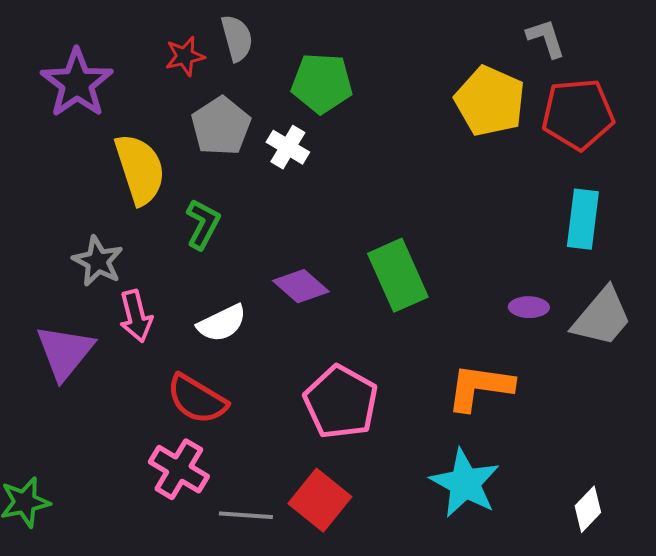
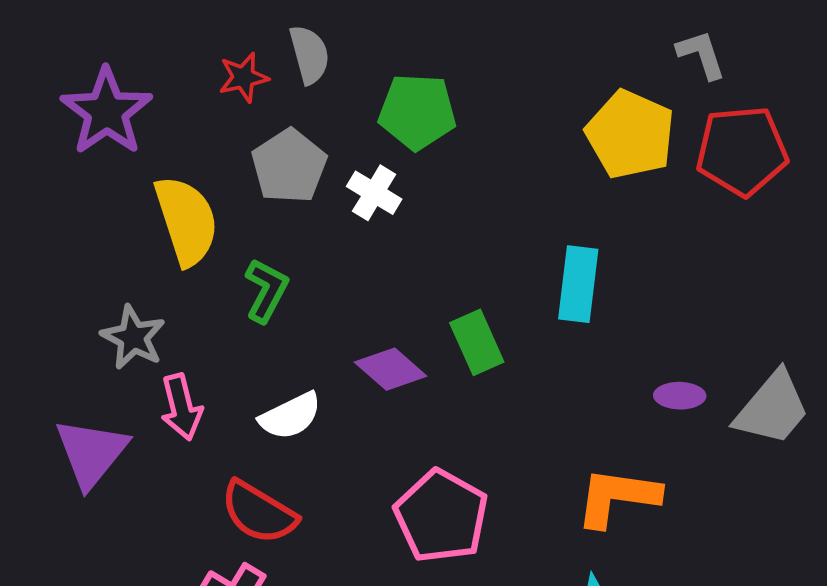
cyan rectangle: (583, 219) -> (578, 284), moved
green rectangle: (398, 275) -> (477, 342), moved, size x0.7

